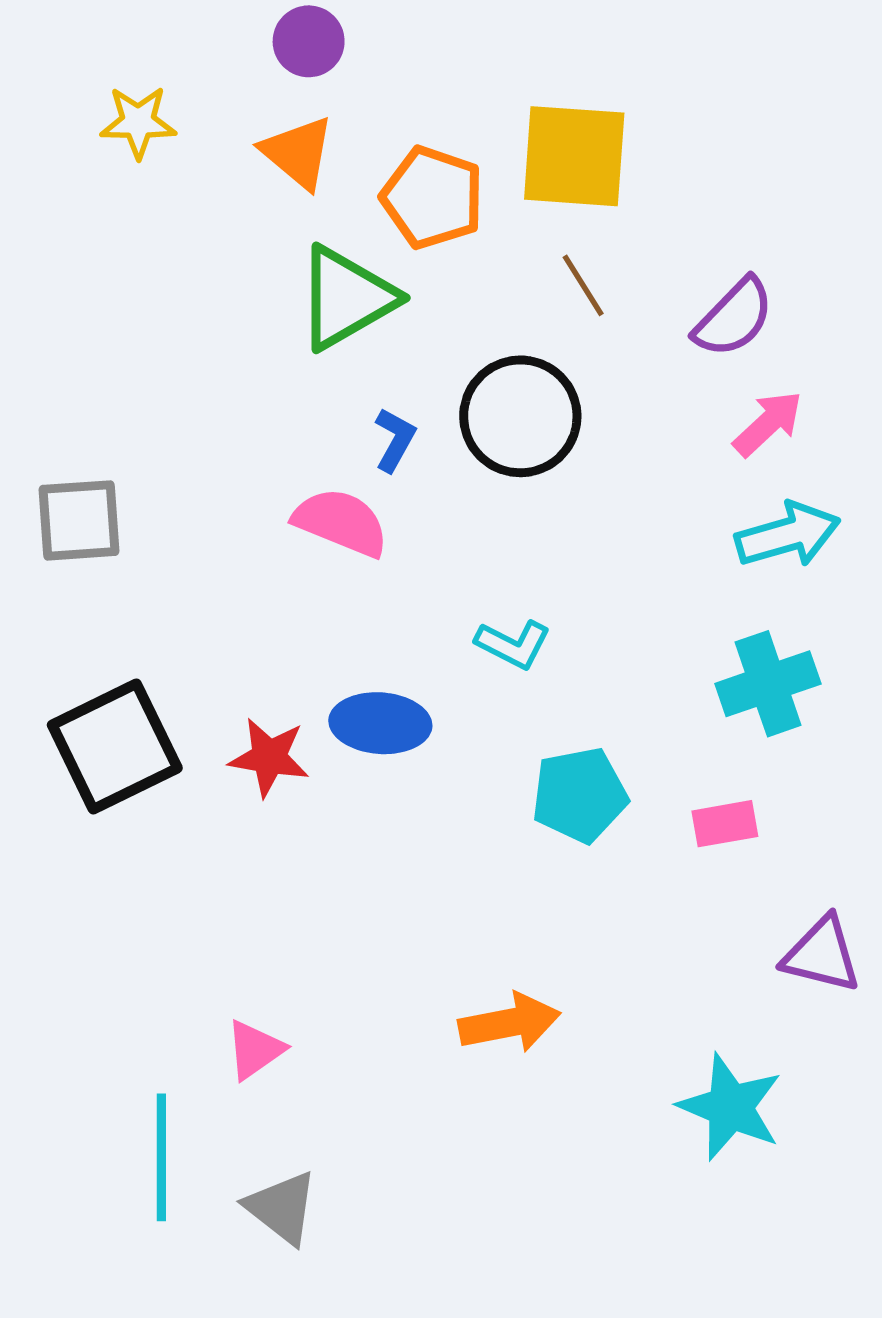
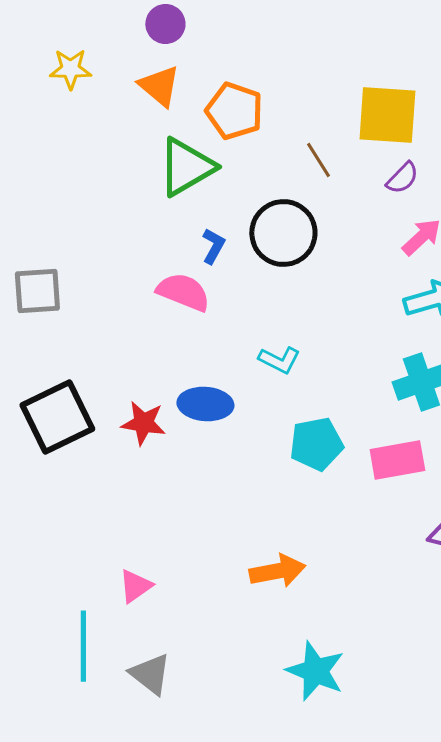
yellow square: (574, 156) -> (387, 115), moved
purple semicircle: (734, 318) -> (402, 178), size x0.7
pink rectangle: (725, 824) -> (397, 460), size x1.5
cyan star: (730, 1107) -> (315, 671), moved

